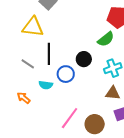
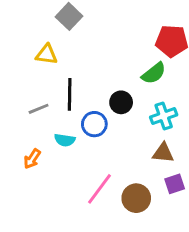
yellow triangle: (33, 27) -> (46, 54), size x0.7
gray line: (28, 64) -> (39, 109), turned -56
orange arrow: (24, 98) -> (32, 159), turned -96

